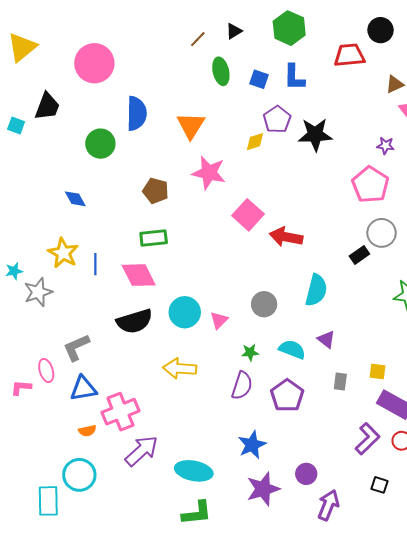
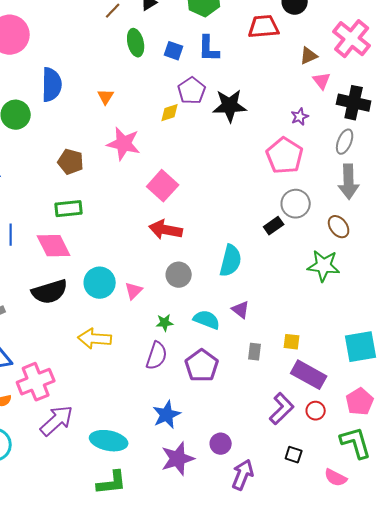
orange triangle: (191, 125) -> (106, 97), size x0.6
purple star: (386, 146) -> (300, 117), turned -30
red arrow: (286, 237) -> (166, 230), moved

